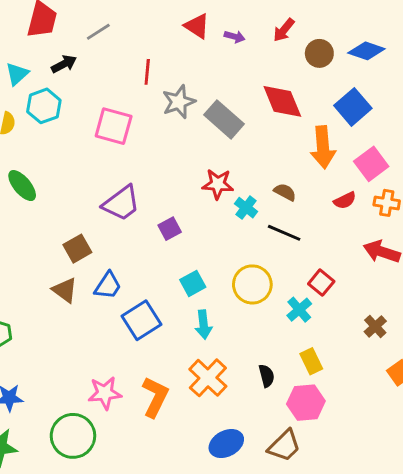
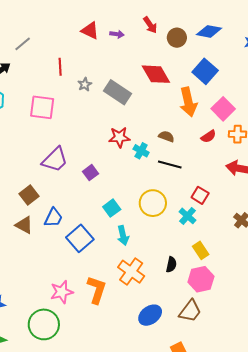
red arrow: (284, 30) -> (150, 25), turned -66
gray star: (179, 102) -> (85, 84), size x0.6
black semicircle: (267, 376) -> (171, 265), turned 35

